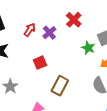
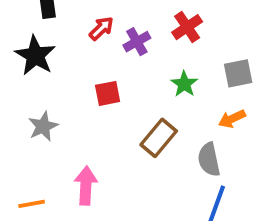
green star: (88, 48) -> (184, 84), moved
brown rectangle: (60, 86) -> (159, 138), moved

